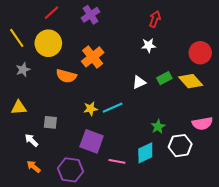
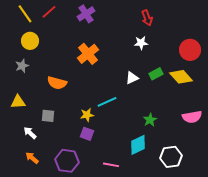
red arrow: (155, 19) -> (147, 18), turned 140
yellow line: (17, 38) -> (25, 14), moved
yellow circle: (48, 43) -> (30, 41), moved, size x0.7
orange semicircle: (66, 76) -> (57, 83), moved
yellow star: (91, 109) -> (87, 115), moved
purple square: (92, 141) -> (87, 134), size x0.6
white hexagon: (180, 146) -> (171, 157), moved
pink line: (117, 161) -> (111, 165), moved

